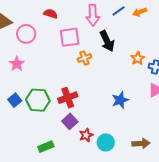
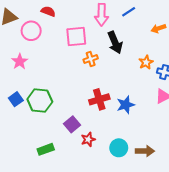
orange arrow: (140, 12) -> (158, 28), moved
red semicircle: (51, 14) -> (48, 11), moved
red cross: (68, 98) -> (99, 99), moved
cyan circle: (106, 142) -> (119, 148), moved

